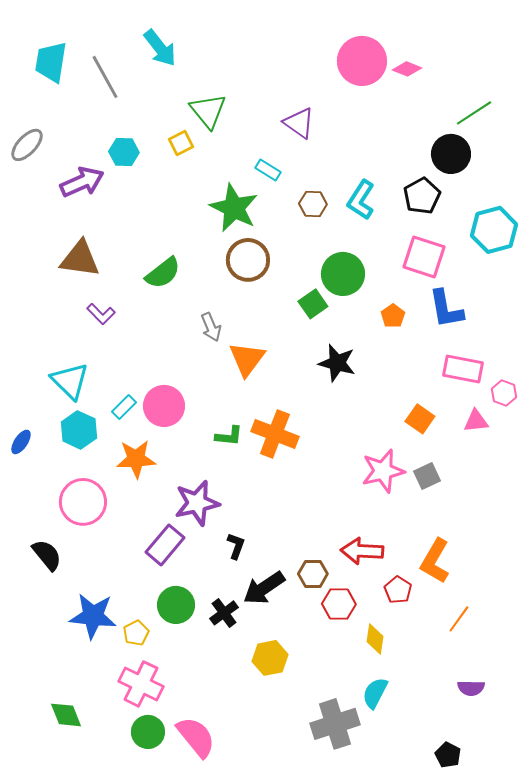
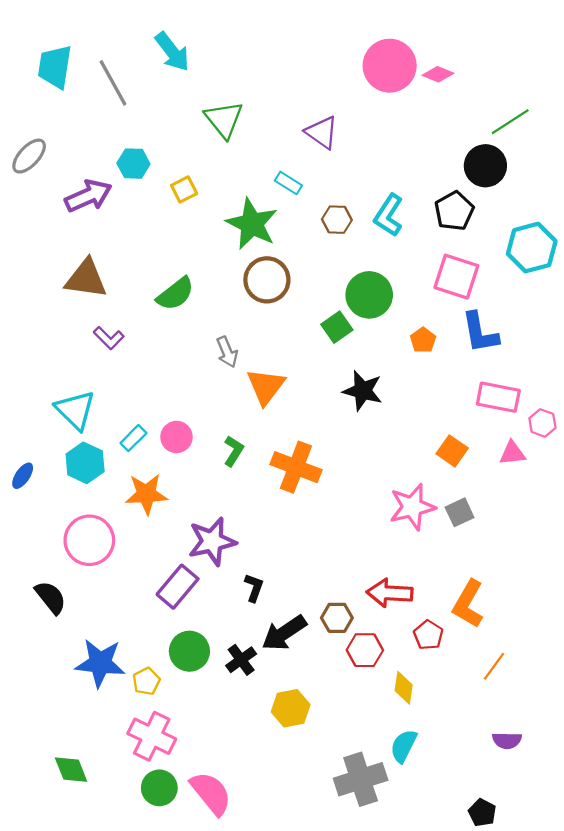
yellow square: (181, 143) -> (184, 189), moved
pink circle: (164, 406) -> (177, 437), size x0.7
green L-shape: (229, 436) -> (234, 451), moved, turned -64

